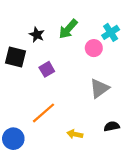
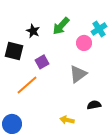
gray triangle: (99, 88) -> (78, 74), moved
orange line: (43, 113) -> (27, 85), moved
black semicircle: (112, 126) -> (94, 105), moved

